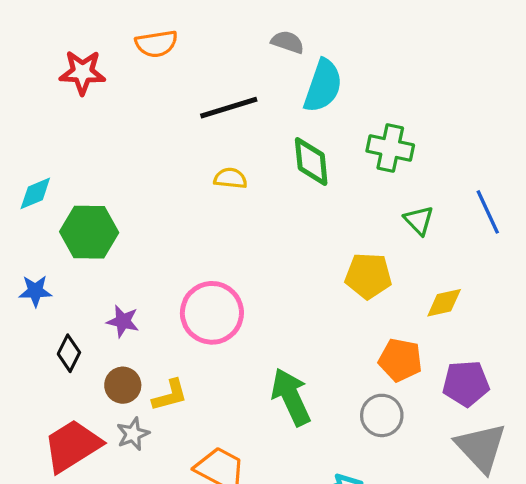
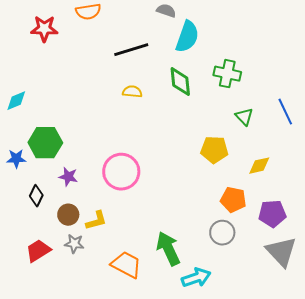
green hexagon: (89, 232) -> (45, 143), moved
green arrow: (291, 397) -> (168, 249), moved
gray star: (133, 434) -> (74, 244), turned 30
red trapezoid: (72, 446) -> (38, 251), size x0.7

